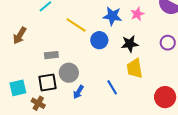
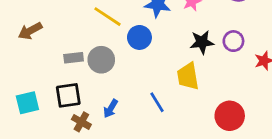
brown arrow: (20, 36) -> (30, 31), turned 30
black star: (130, 44) -> (202, 42), moved
gray circle: (69, 73) -> (101, 60), moved
brown cross: (38, 103) -> (81, 122), moved

